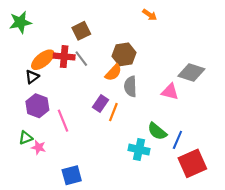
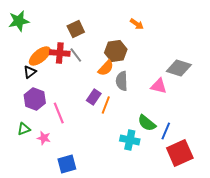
orange arrow: (150, 15) -> (137, 24), moved
pink star: (38, 147) -> (44, 138), moved

